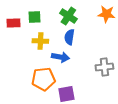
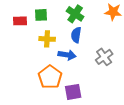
gray cross: (104, 67) -> (104, 57), moved, turned -30
orange pentagon: (43, 79) -> (50, 77), turned -30

